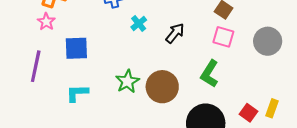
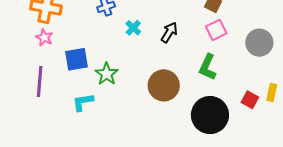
pink square: (223, 37) -> (216, 30), turned -35
gray circle: (268, 41) -> (259, 43), moved
green star: (127, 81) -> (107, 74), moved

